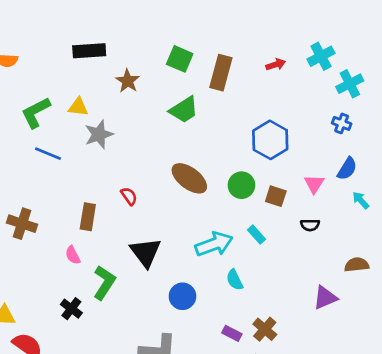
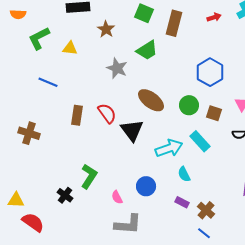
green L-shape: (36, 112) -> (39, 38), moved
gray star: (99, 134) -> (117, 68), moved, turned -30
red semicircle: (129, 196) -> (107, 113), size x1.5
brown rectangle: (88, 217) -> (77, 115), moved
cyan rectangle: (257, 235) -> (200, 141), size x1.5
black triangle: (145, 252) -> (132, 130), moved
pink semicircle: (73, 255) -> (117, 197), moved
purple rectangle: (232, 333) -> (182, 202), moved

